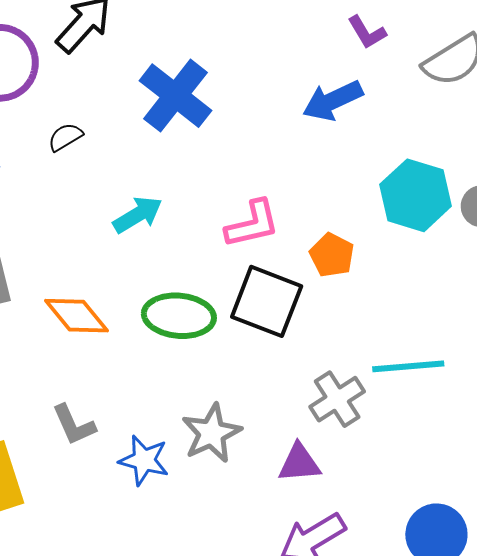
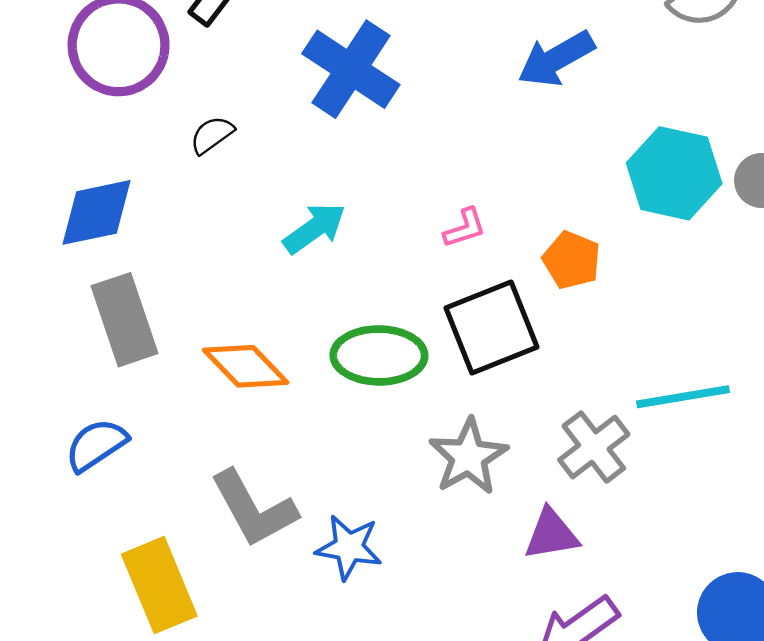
pink L-shape: (252, 224) -> (465, 228), size x0.6
black square: (267, 301) -> (491, 327), turned -38
gray L-shape: (74, 425) -> (254, 509), size x1.5
gray star: (212, 433) -> (468, 457), moved

